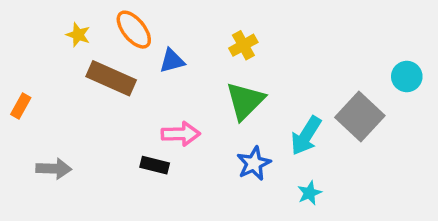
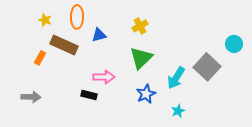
orange ellipse: (134, 30) -> (77, 17), turned 40
orange rectangle: (21, 106) -> (40, 58), moved

